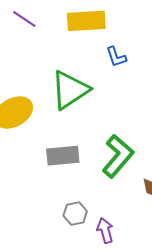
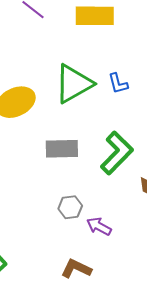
blue L-shape: (116, 57) -> (118, 84), moved
purple arrow: (105, 231) -> (99, 226), turned -50

